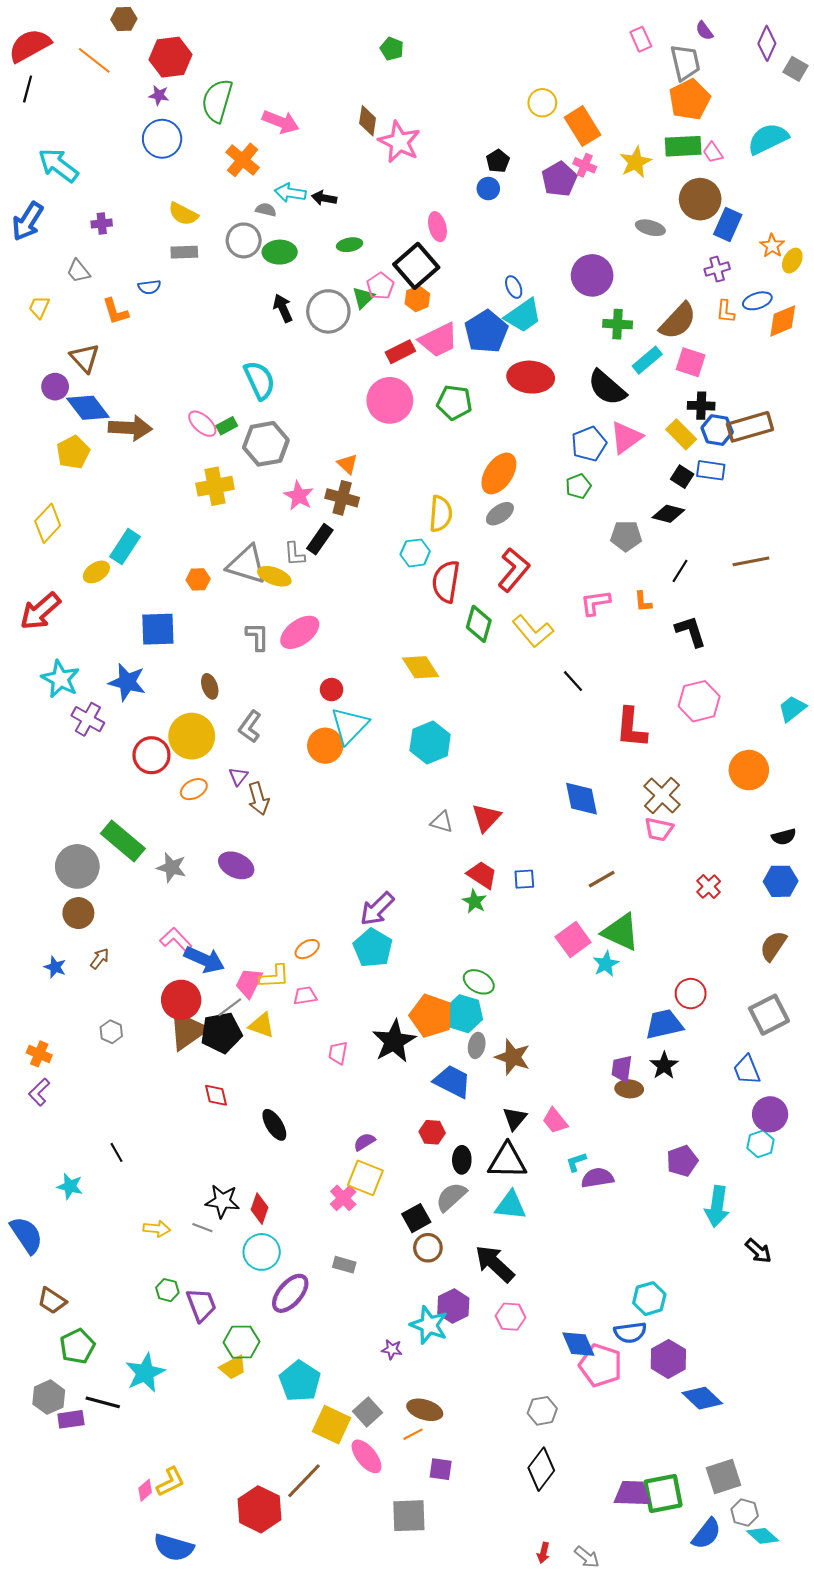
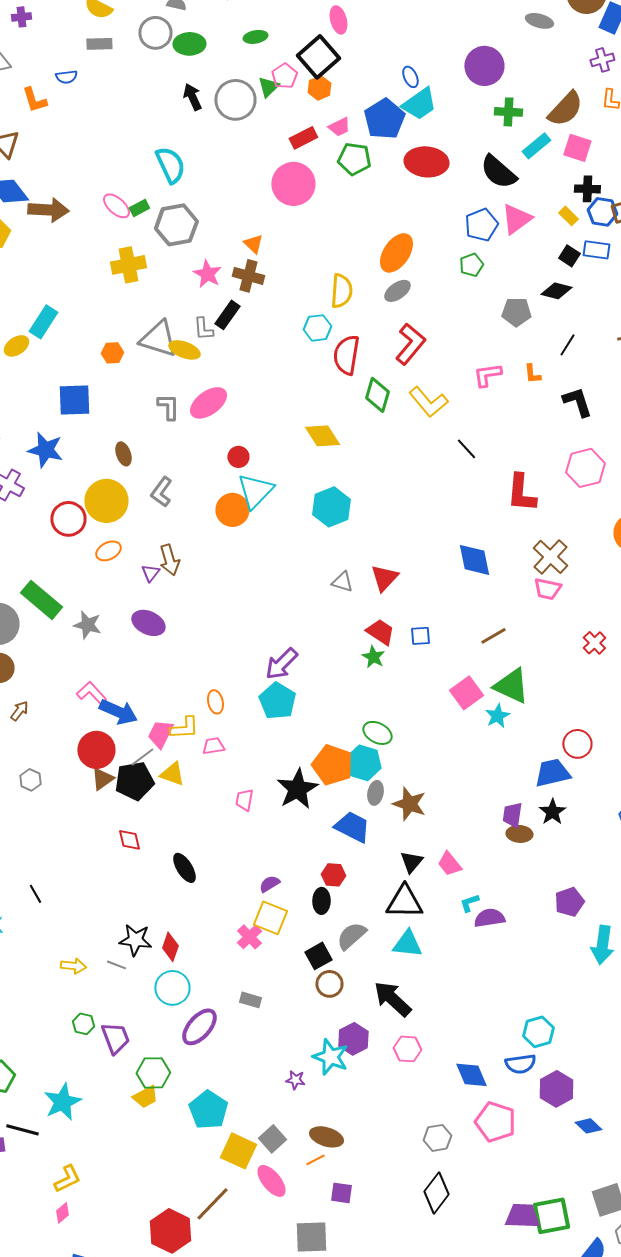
pink trapezoid: (439, 340) -> (339, 127), size x0.6
green pentagon: (454, 402) -> (354, 159), moved
yellow rectangle: (681, 434) -> (568, 216), size x0.7
purple triangle: (238, 776) -> (150, 573), moved
orange ellipse: (307, 949) -> (215, 702), turned -70
brown triangle: (187, 1031) -> (102, 779), size x0.6
black ellipse: (462, 1160) -> (321, 901), moved
pink pentagon: (601, 1365) -> (495, 1122), moved
blue diamond: (702, 1398) -> (588, 1126), size x0.7
yellow L-shape: (171, 1482) -> (67, 1179), moved

